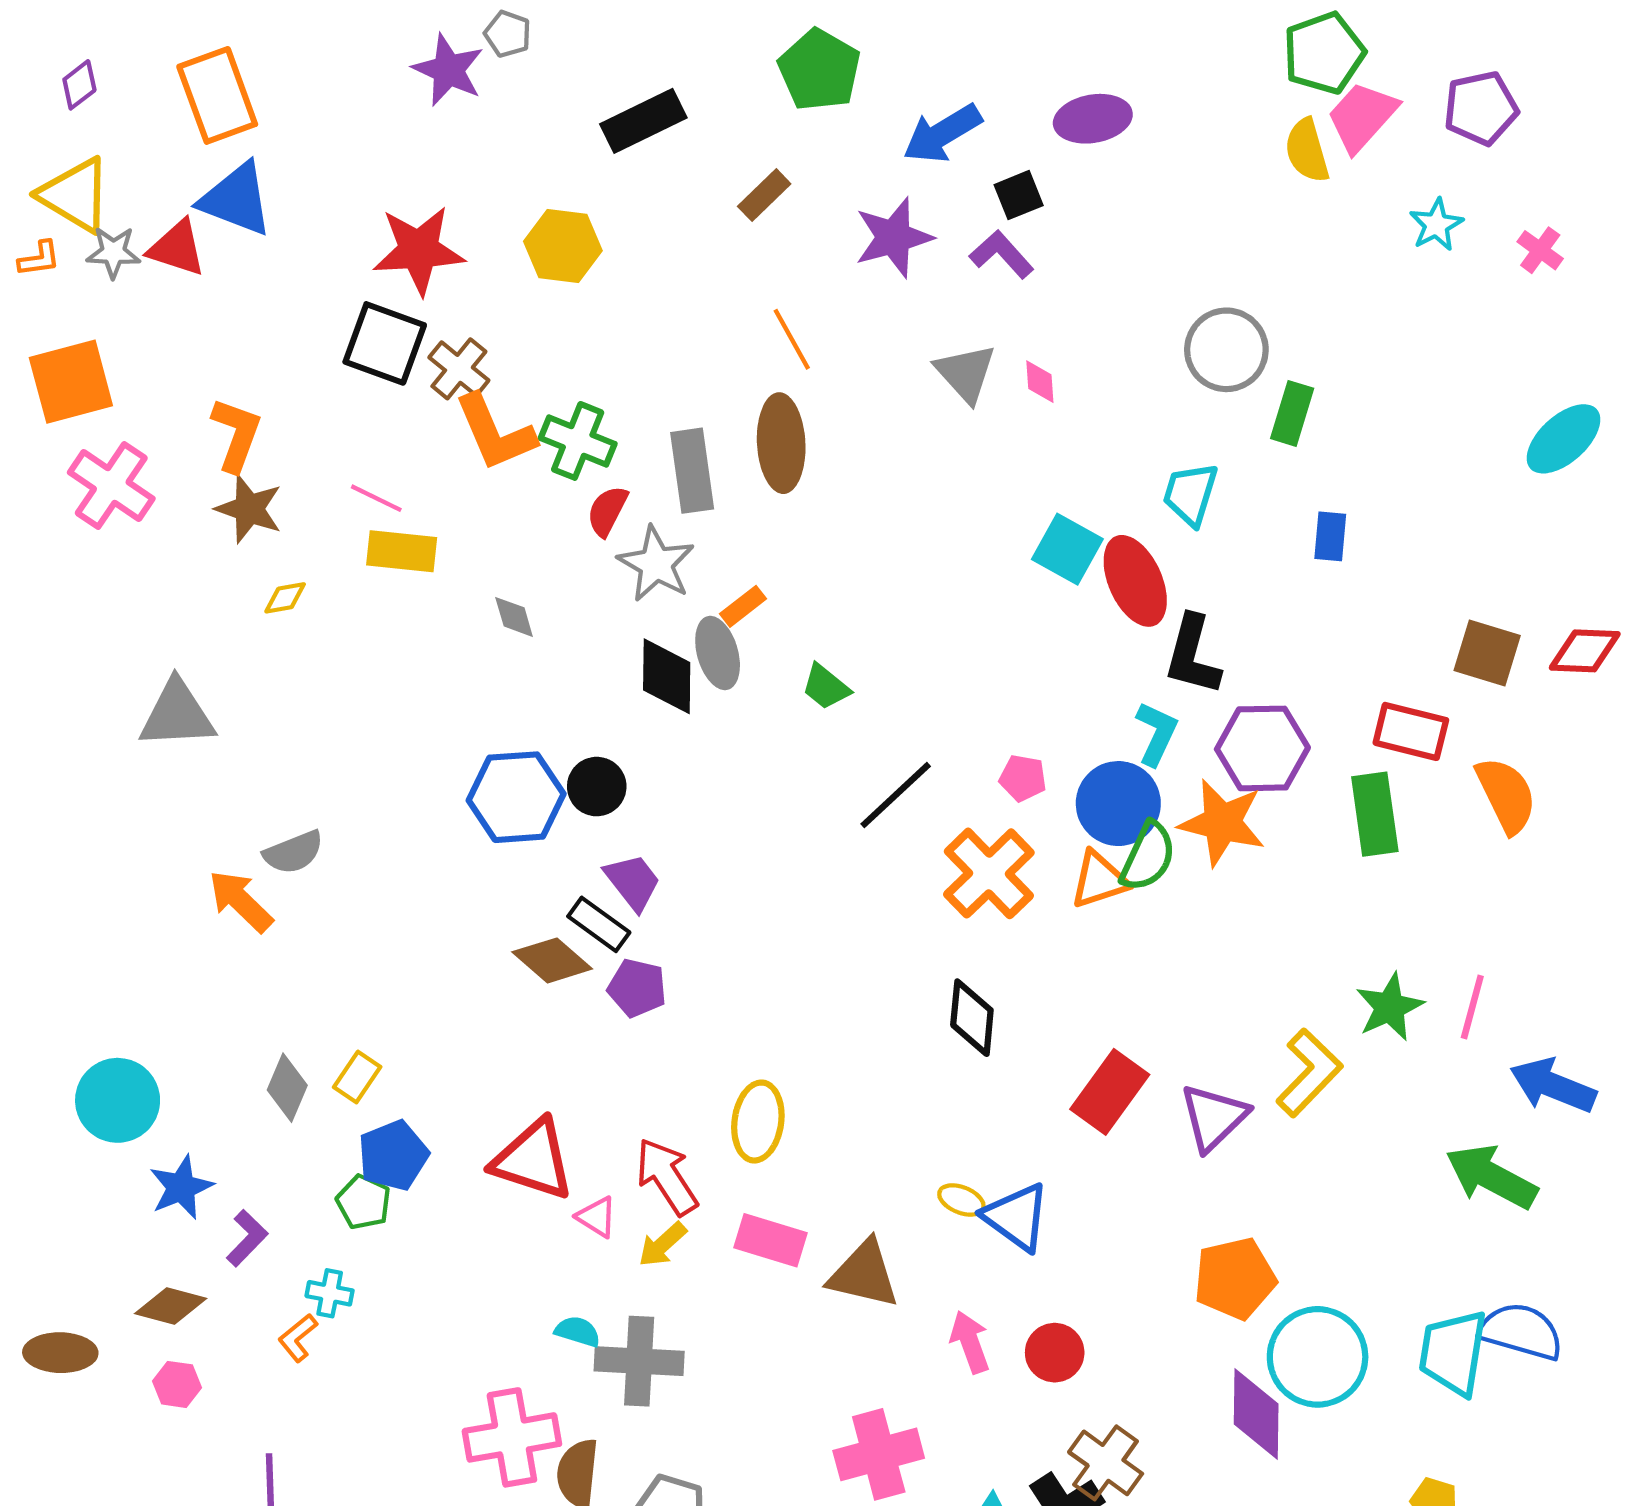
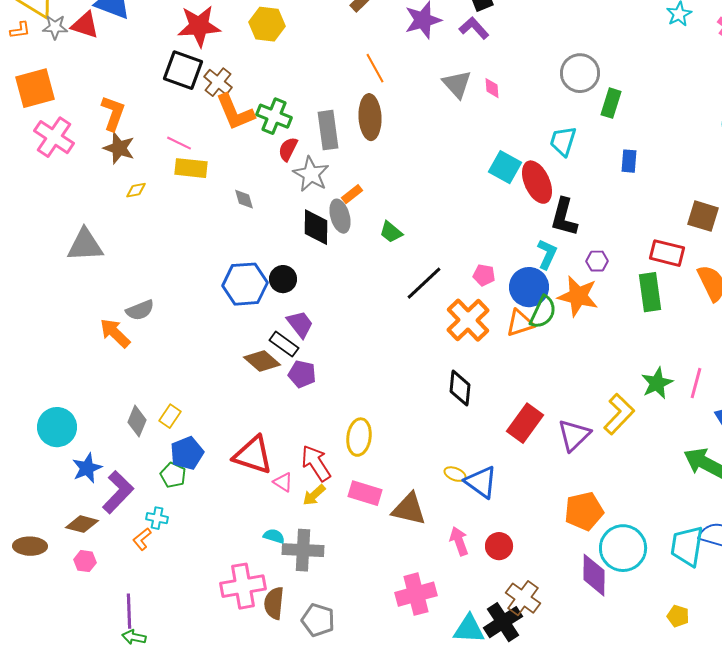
purple hexagon: (1262, 748) -> (597, 261), size x0.5
purple L-shape: (247, 1238) -> (118, 492), size x1.6

